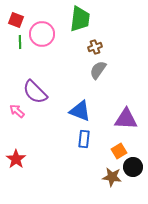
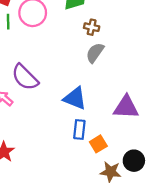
brown cross: (95, 47) -> (92, 27), turned 32
orange square: (119, 151) -> (98, 144), moved

